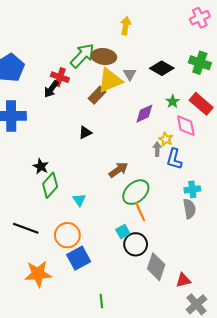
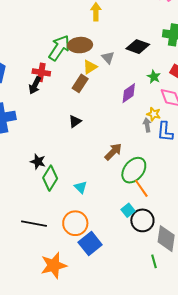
yellow triangle: (110, 80) -> (90, 67), size x0.6
green line: (101, 301) -> (154, 261), moved

